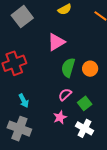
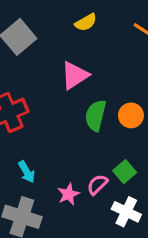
pink semicircle: (65, 95) -> (97, 185), moved
pink star: (60, 117) -> (68, 194), moved

